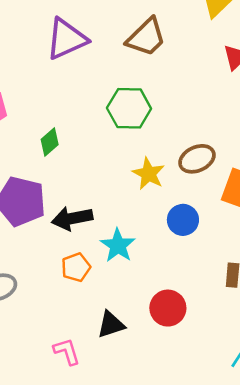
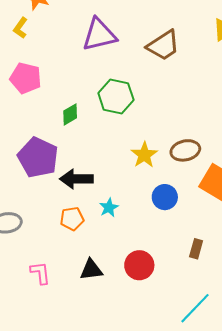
green hexagon: (129, 108) -> (116, 97), moved
cyan star: (118, 245) -> (109, 208), size x0.7
pink L-shape: (67, 351) -> (40, 273), moved

